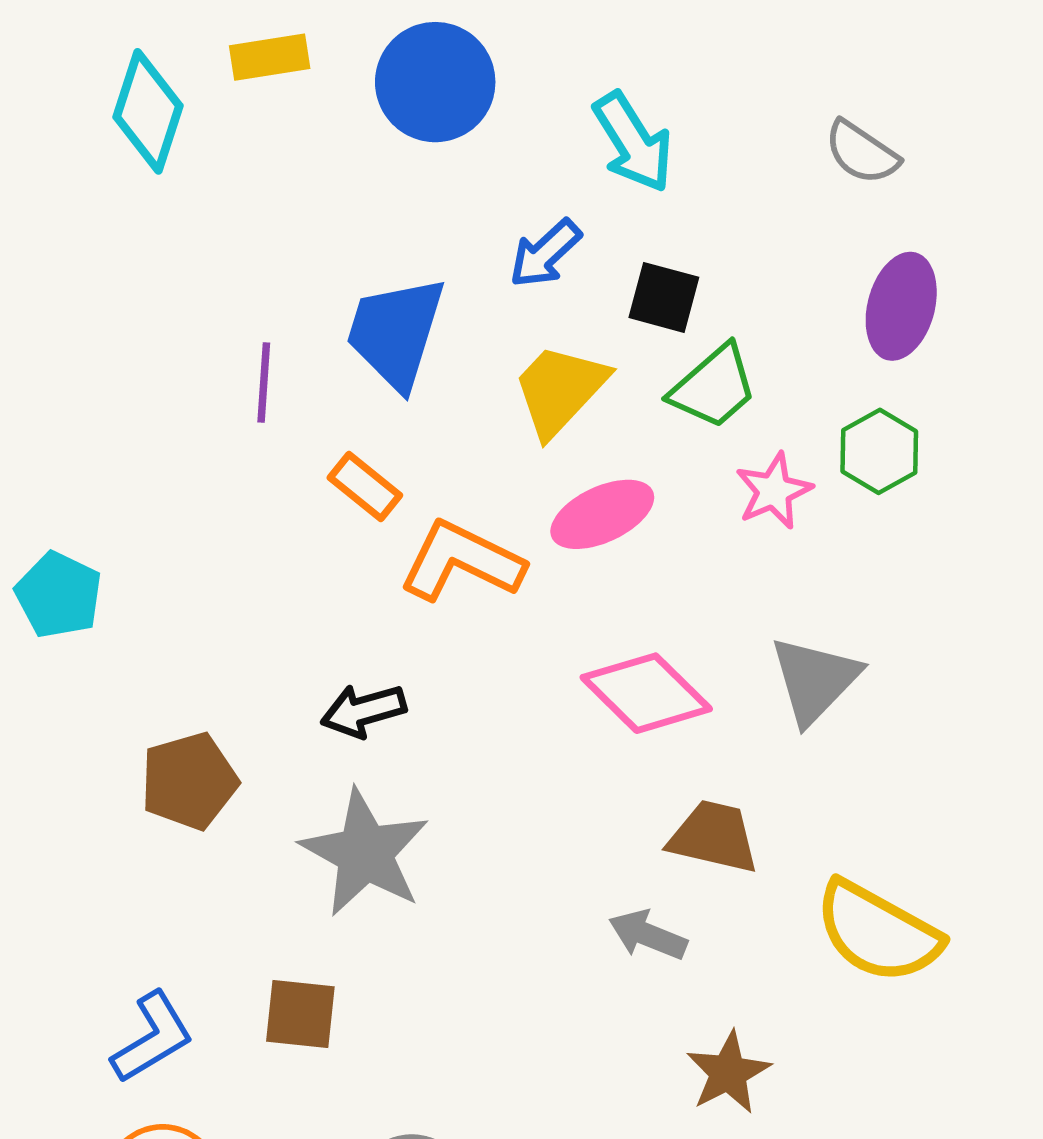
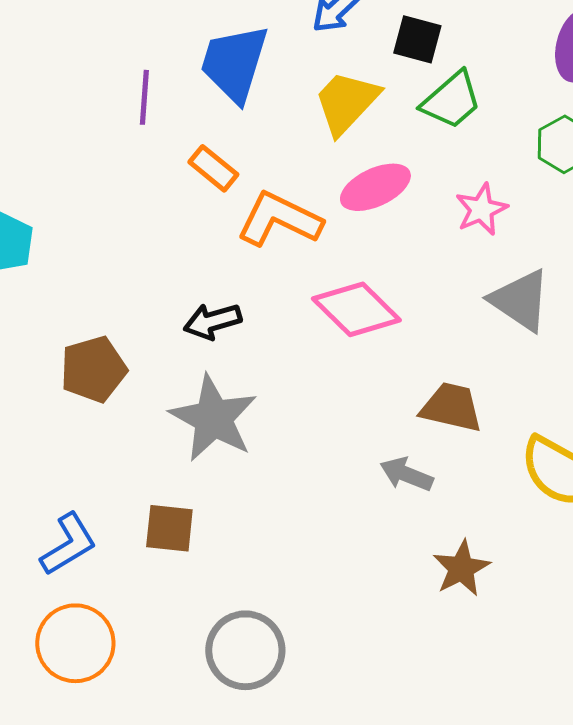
pink star: (774, 491) -> (481, 209), moved
gray triangle: (815, 680) -> (520, 300), turned -40
pink diamond: (646, 693) -> (356, 309), moved

